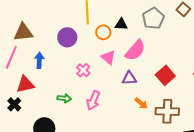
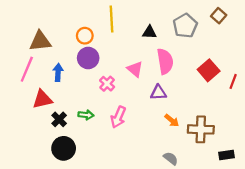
orange circle: (103, 32) -> (85, 36), moved
purple circle: (67, 37) -> (88, 58), moved
pink semicircle: (135, 50) -> (165, 61), turned -50
red square: (165, 75) -> (209, 70), moved
black cross: (14, 104) -> (59, 119), moved

